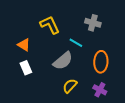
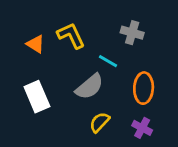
orange triangle: (24, 45) -> (36, 44), moved
white rectangle: (26, 68) -> (37, 97), size x1.5

